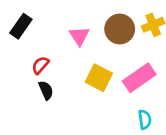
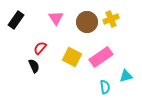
pink triangle: (79, 36) -> (56, 18), moved
red semicircle: (40, 65) -> (40, 48), moved

